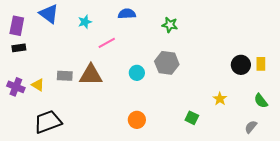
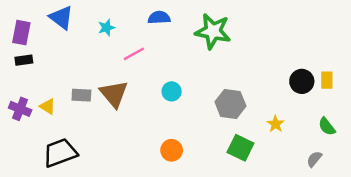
green star: (170, 25) -> (213, 31), size x1.8
gray hexagon: (167, 63) -> (230, 104), moved
brown triangle: (91, 75) -> (114, 94), turned 50
green square: (192, 118) -> (240, 148), size x1.5

